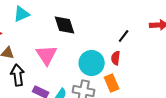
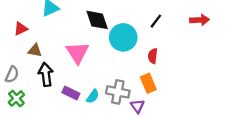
black line: (124, 36) -> (156, 21), moved
cyan circle: (92, 63) -> (123, 37), moved

